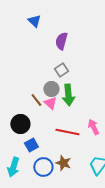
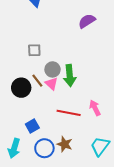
purple semicircle: (61, 41) -> (87, 21), moved, turned 42
gray square: (61, 70) -> (34, 50), moved, turned 32
black circle: (20, 124) -> (21, 88), moved

